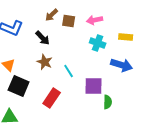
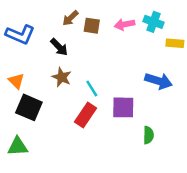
yellow rectangle: (126, 37) -> (175, 43), moved
cyan cross: (98, 43) -> (153, 22), moved
red rectangle: (52, 98) -> (86, 115), moved
green semicircle: (108, 102) -> (148, 135), moved

